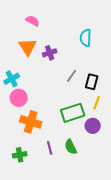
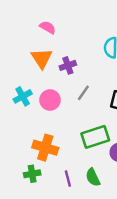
gray line: (72, 76) -> (83, 93), moved
pink circle: (19, 98) -> (50, 100), moved
green cross: (20, 155) -> (32, 174), moved

